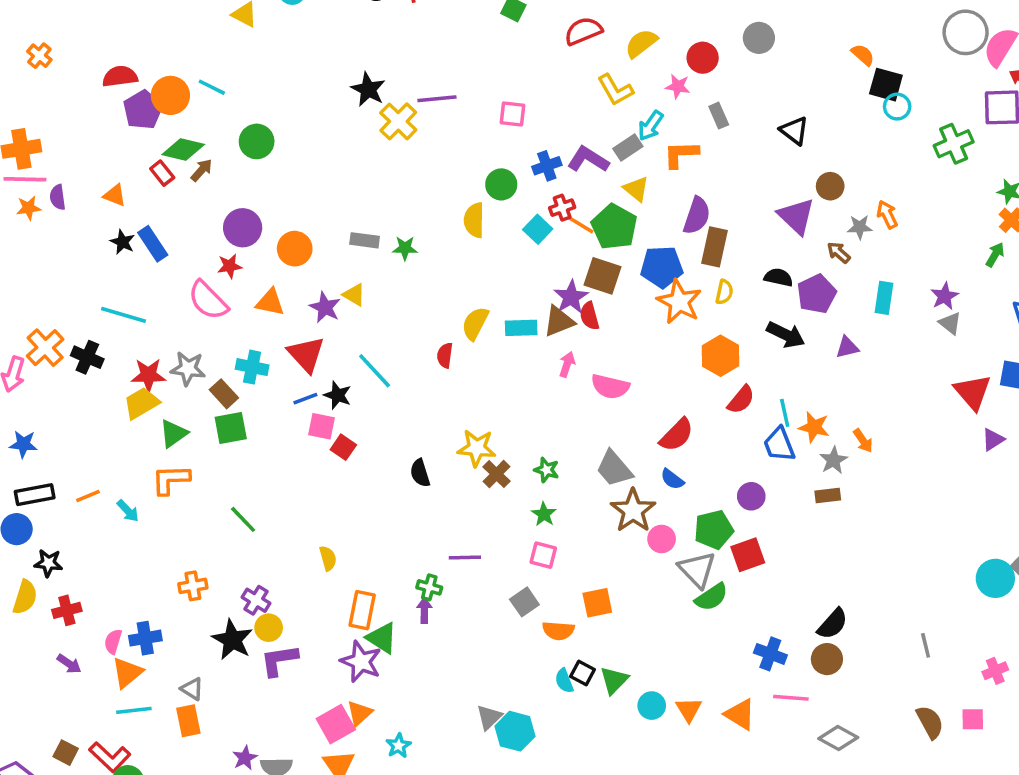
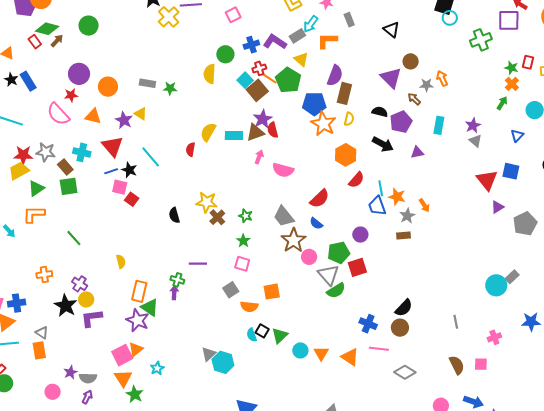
pink square: (513, 114) -> (233, 15), turned -35
brown square: (603, 276) -> (257, 90), moved, turned 30

